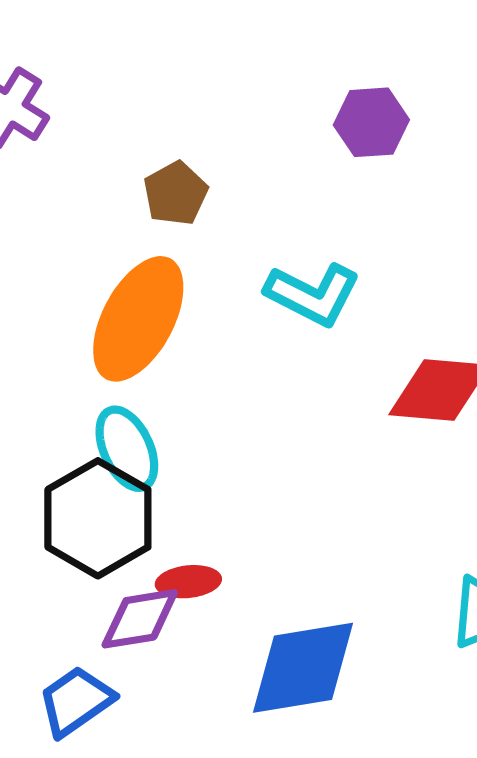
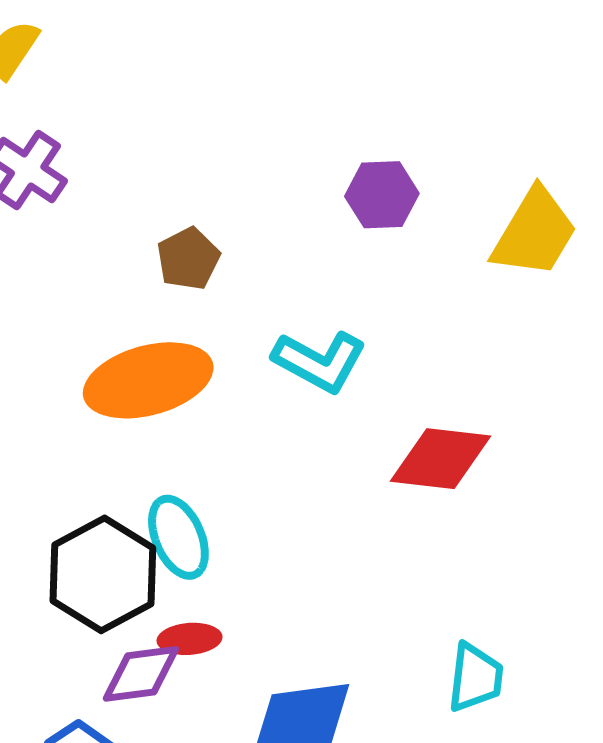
orange ellipse: (138, 319) -> (148, 380), turned 45
cyan ellipse: (127, 449) -> (178, 537), moved

